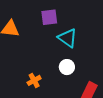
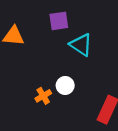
white circle: (67, 67) -> (65, 85), moved

